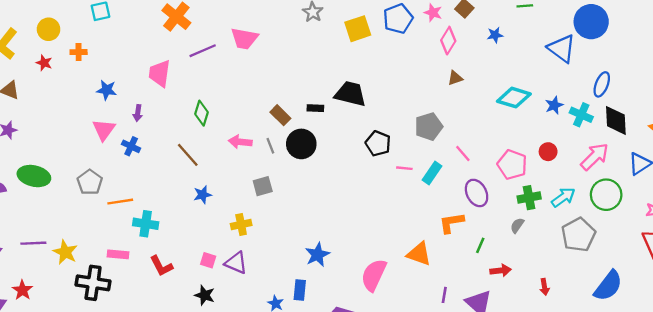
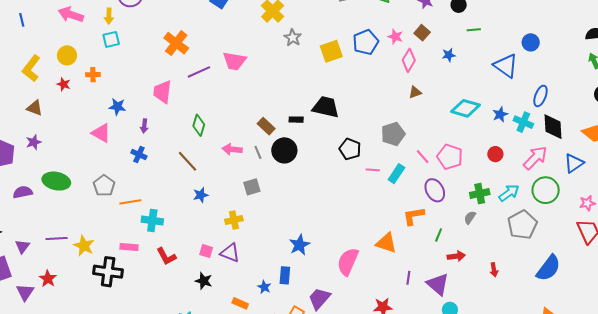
blue circle: (591, 22) -> (531, 42), size x0.6
pink triangle: (104, 130) -> (101, 133), moved, turned -35
pink pentagon: (512, 165) -> (450, 157), moved

